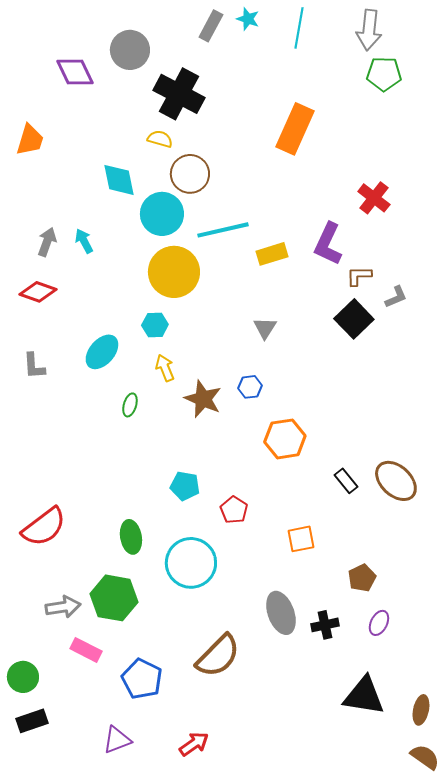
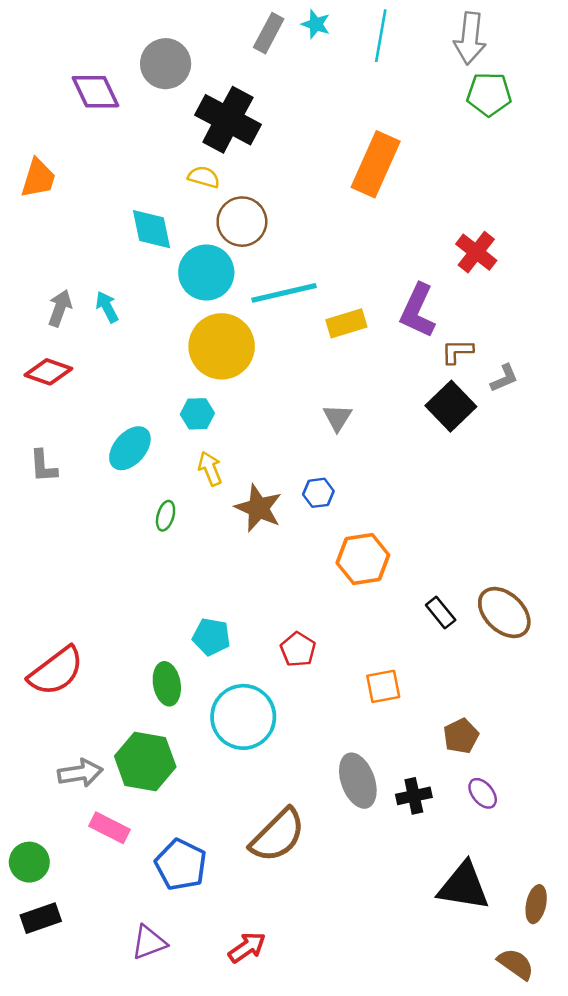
cyan pentagon: (185, 486) -> (211, 637), moved
purple ellipse: (379, 623) -> (483, 793), turned -65
brown semicircle: (425, 757) -> (516, 964), moved

